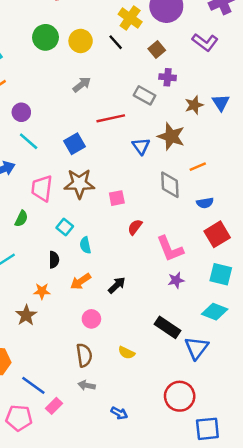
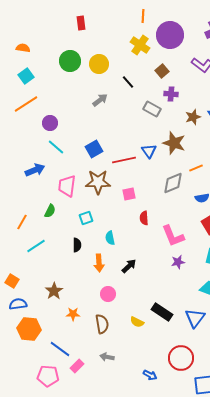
black line: (116, 42) -> (128, 82), moved
red line: (111, 118) -> (124, 160), moved
gray diamond: (170, 185) -> (173, 183), turned 70
cyan square: (65, 227) -> (86, 218), turned 32
red semicircle: (135, 227) -> (144, 218), turned -40
cyan semicircle: (85, 245) -> (110, 238), moved
orange arrow: (81, 281) -> (99, 263), turned -60
orange star: (42, 291) -> (73, 314), moved
black rectangle: (168, 327) -> (162, 312), moved
gray arrow: (87, 385) -> (107, 357), moved
blue arrow: (119, 413) -> (150, 375), moved

